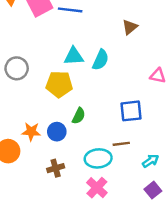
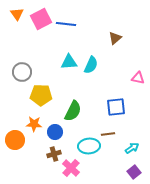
yellow pentagon: (59, 84) -> (41, 95), moved
green semicircle: (79, 116) -> (73, 111), size x1.5
blue circle: (57, 132) -> (55, 132), moved
pink cross: (97, 188) -> (71, 168), moved

